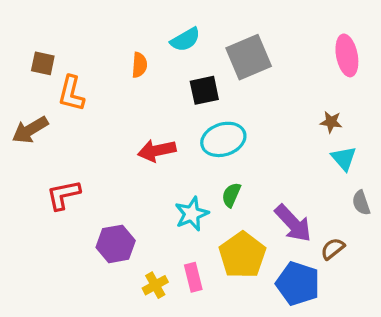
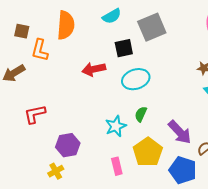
orange semicircle: (139, 65) -> (66, 25), moved, size x1.8
red arrow: (157, 150) -> (94, 69), moved
yellow cross: (155, 285) -> (56, 171), moved

